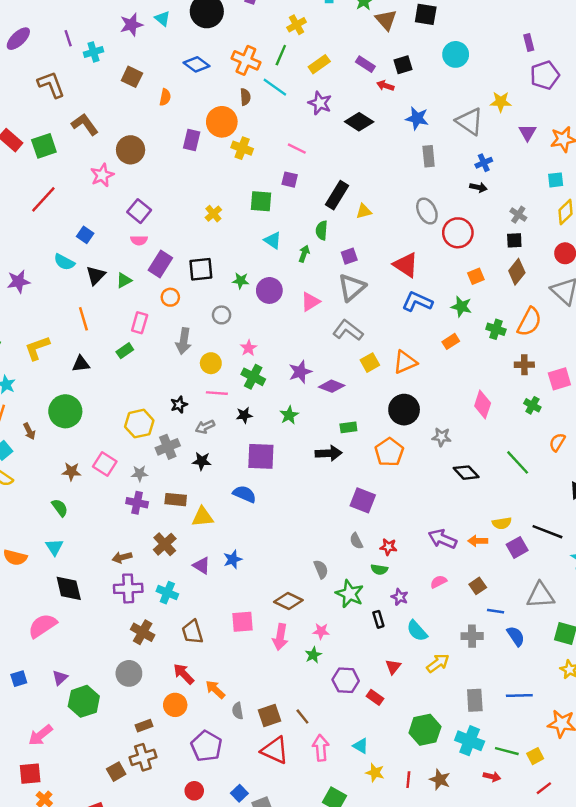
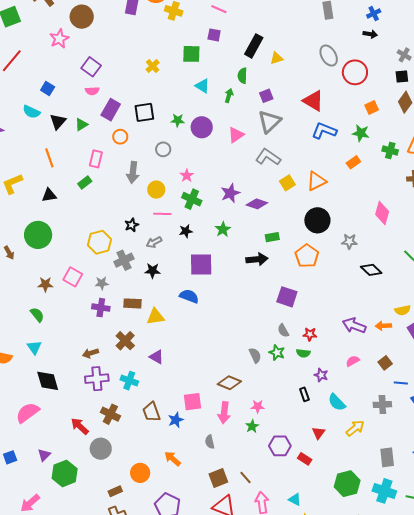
blue star: (233, 559) -> (176, 420), moved
green star: (350, 594) -> (277, 353), moved, size x0.7
red arrow: (184, 674) -> (80, 426), moved
gray semicircle: (238, 711) -> (210, 442), moved

